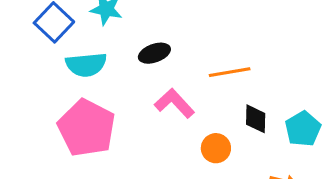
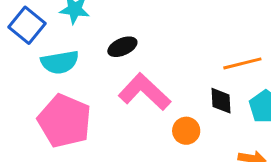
orange line: (230, 72) -> (242, 63), moved
pink L-shape: (174, 103) -> (144, 92), size x1.4

